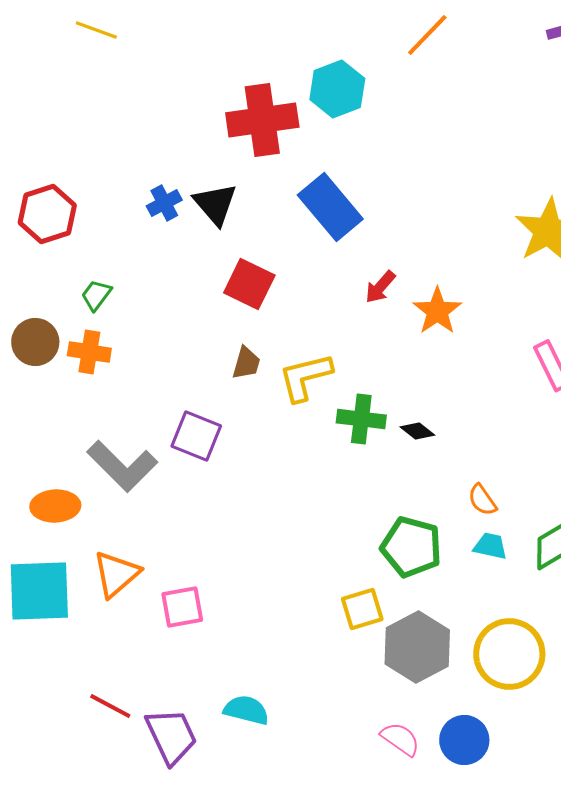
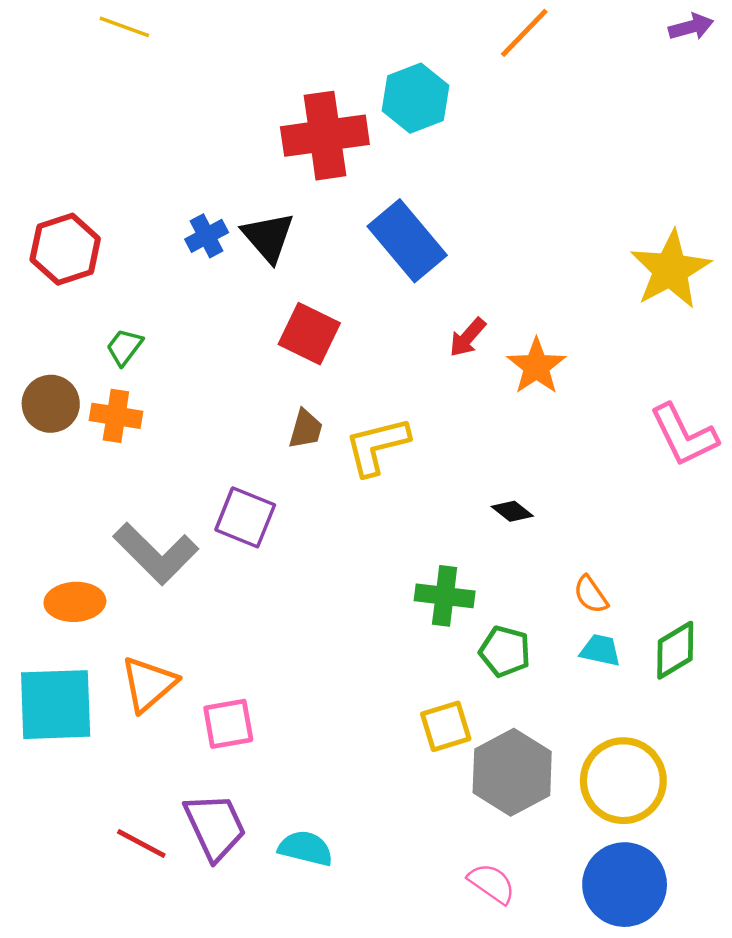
green cross: (361, 419) -> (445, 596), moved
green pentagon: (411, 547) -> (505, 651), size x0.7
purple trapezoid: (171, 736) -> (215, 827), moved
blue circle: (464, 740) -> (625, 885), moved, size x1.4

